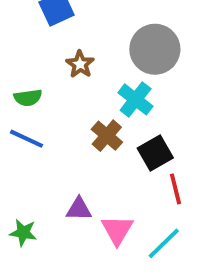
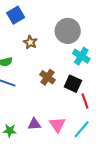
cyan cross: (136, 99) -> (81, 56), moved
black square: (155, 153) -> (73, 84), turned -30
purple triangle: (79, 209) -> (34, 124), moved

